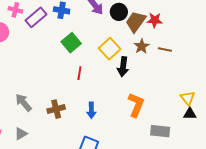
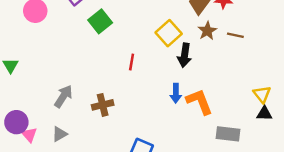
green square: (71, 43) -> (100, 21), moved
gray arrow: (24, 102) -> (63, 96), turned 72
orange L-shape: (136, 105) -> (199, 102), turned -45
blue arrow: (91, 110) -> (176, 93), moved

